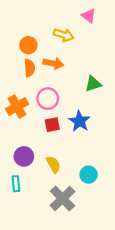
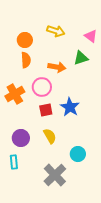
pink triangle: (89, 16) -> (91, 36), moved
orange arrow: (53, 63) -> (57, 67), moved
green triangle: (93, 84) -> (81, 58), moved
yellow semicircle: (53, 164) -> (50, 136), moved

